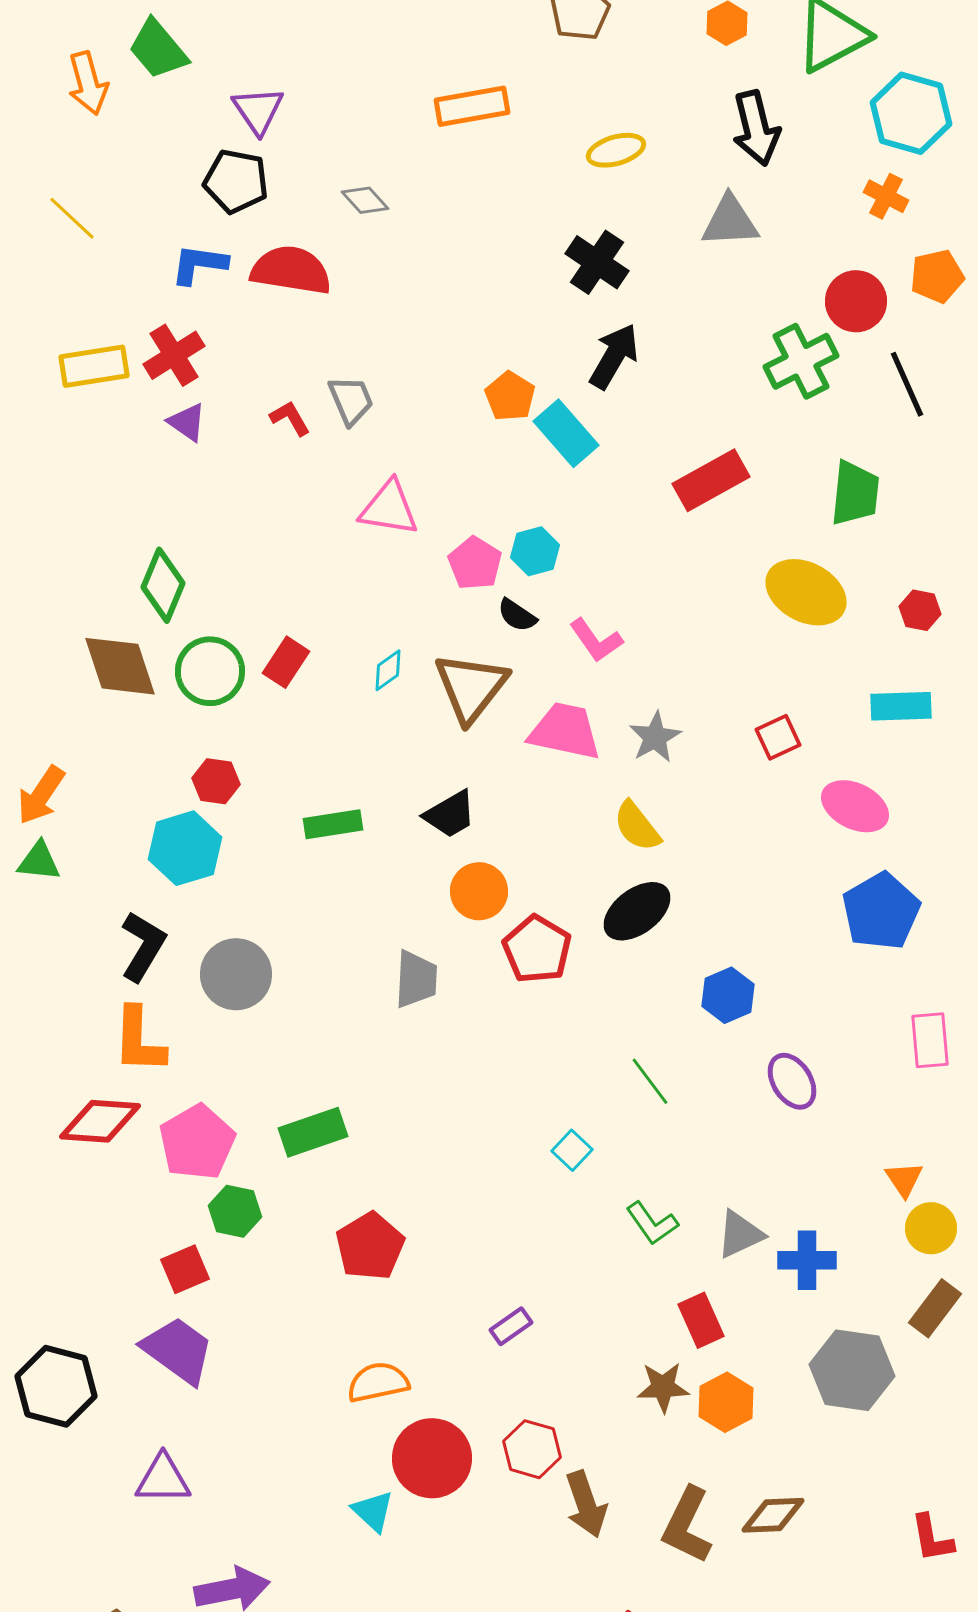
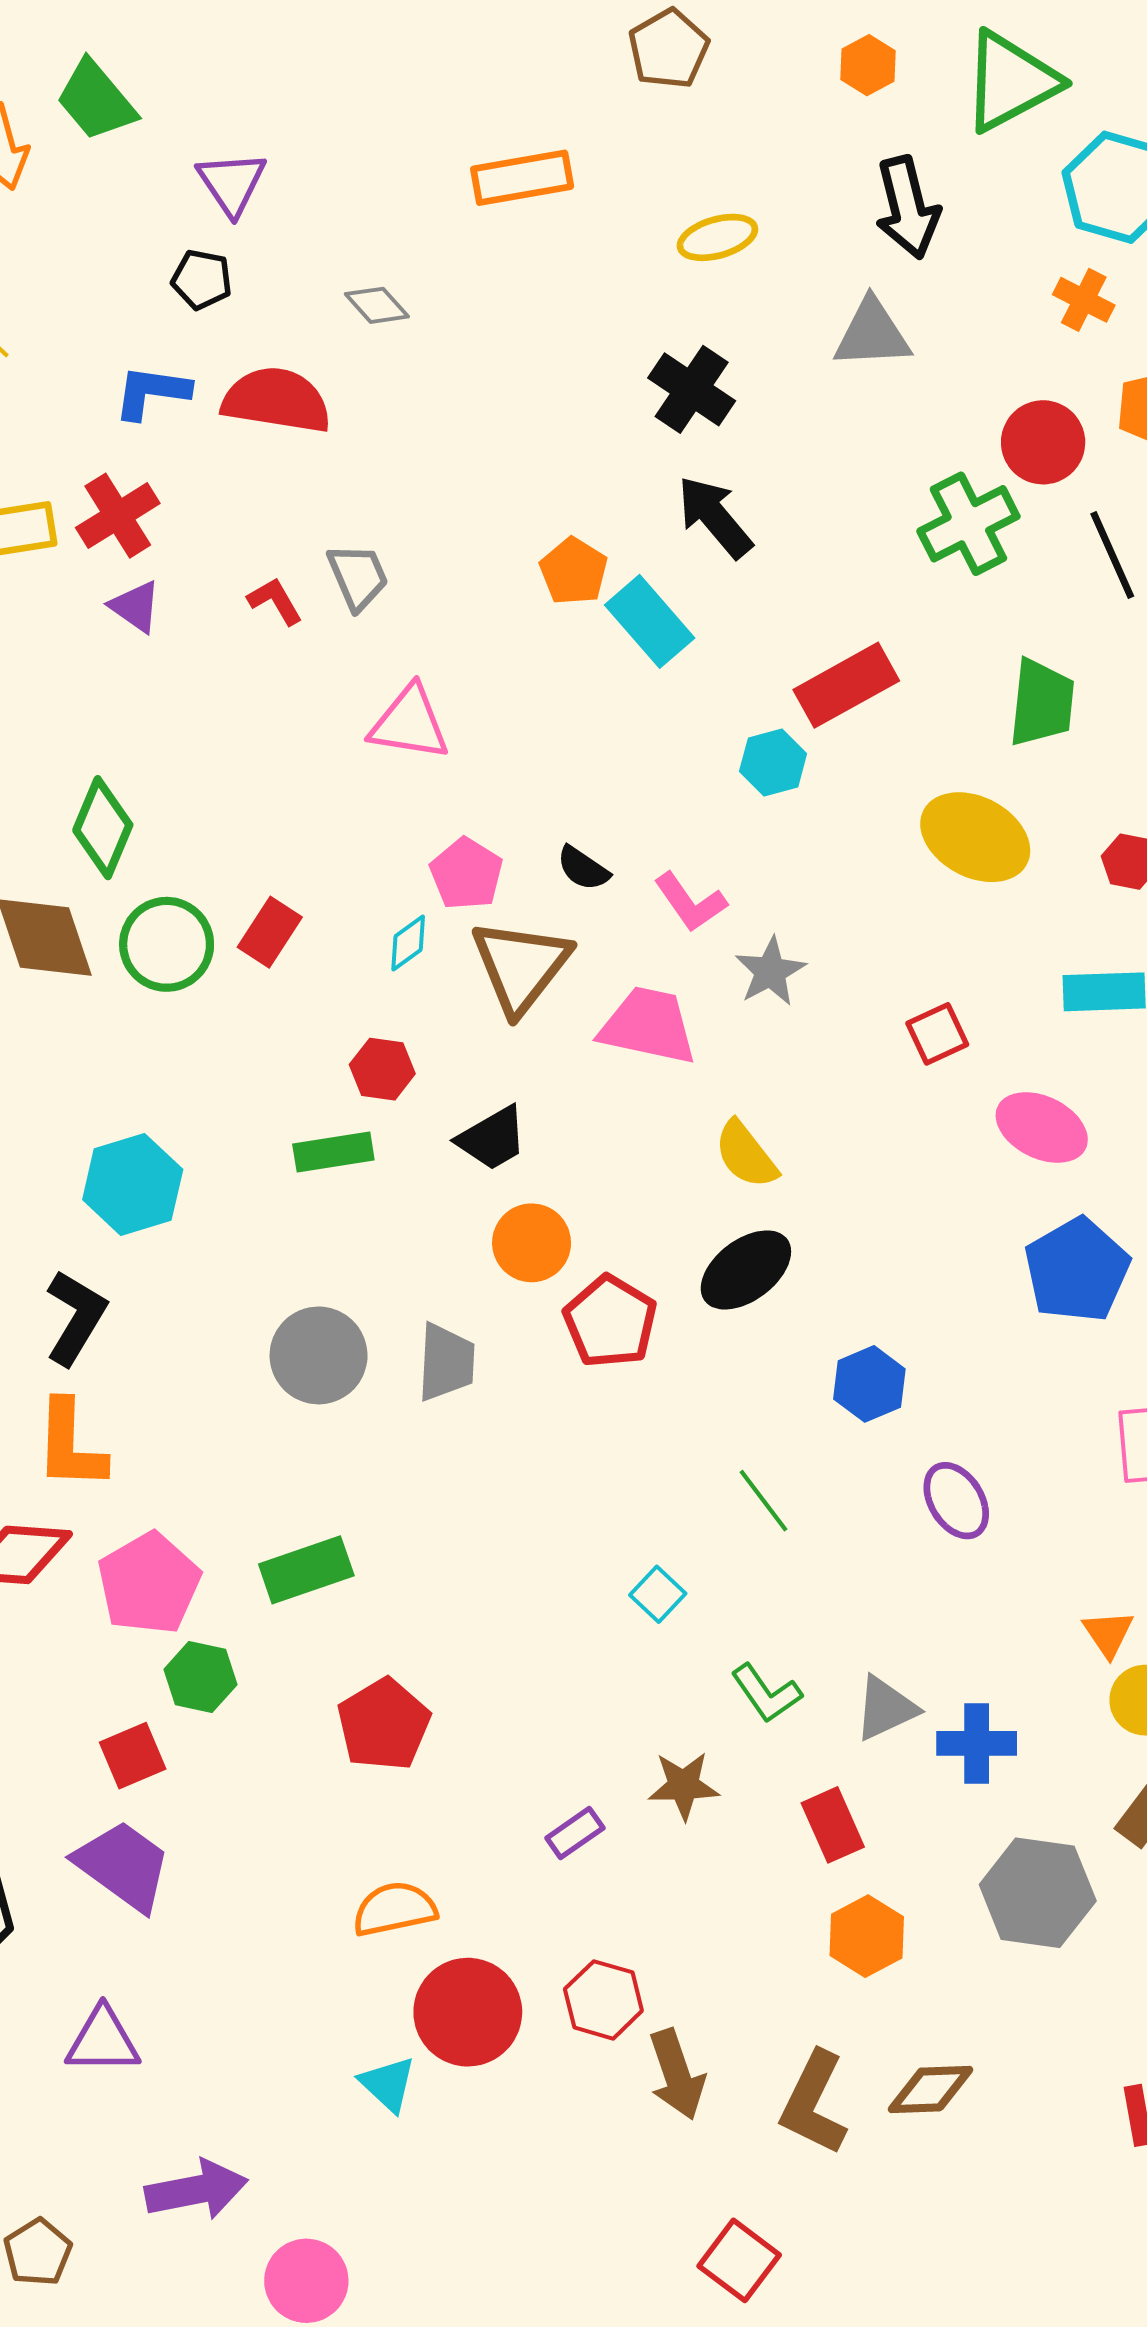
black pentagon: (236, 181) -> (202, 280), size x0.7
black arrow: (614, 356) -> (715, 517), turned -70
cyan hexagon: (535, 551) -> (773, 763), moved
pink pentagon: (475, 563) -> (466, 874), moved
gray star: (655, 737) -> (770, 971), moved
red hexagon: (216, 781) -> (382, 1069), moved
gray circle: (236, 974) -> (319, 1355), moved
brown star: (663, 1387) -> (684, 1786), moved

